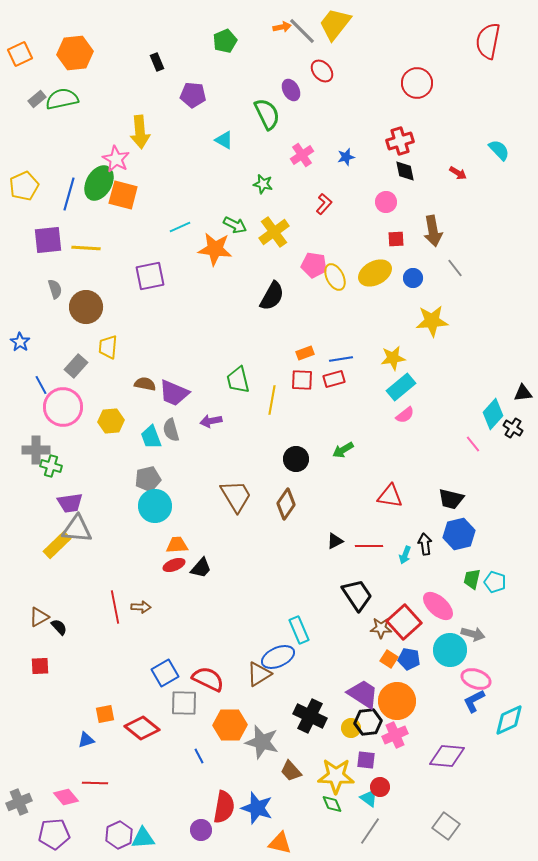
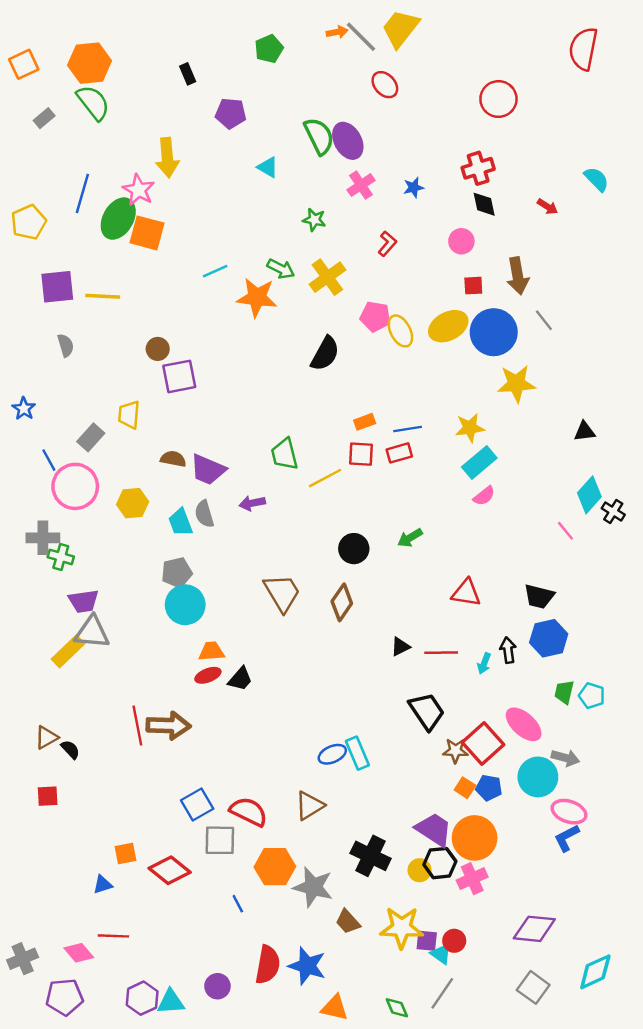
purple ellipse: (291, 90) -> (348, 141), moved, size x1.4
green semicircle: (62, 99) -> (93, 103), moved, turned 64
blue line: (69, 194) -> (82, 193), moved
purple square: (150, 276) -> (179, 376), moved
blue circle: (413, 278) -> (494, 332), size x2.0
brown circle: (86, 307) -> (158, 349), moved, size x0.6
black triangle: (523, 393) -> (585, 431), moved
yellow line: (272, 400) -> (325, 478), turned 52
brown arrow: (141, 607) -> (168, 726), size x1.8
blue ellipse: (278, 657) -> (332, 754), moved, size x0.7
cyan diamond: (509, 720) -> (595, 972), moved
purple diamond: (447, 756) -> (534, 929), moved
purple square: (366, 760) -> (427, 941), moved
green diamond: (332, 804) -> (397, 1008), moved
purple circle: (201, 830) -> (217, 986), moved

